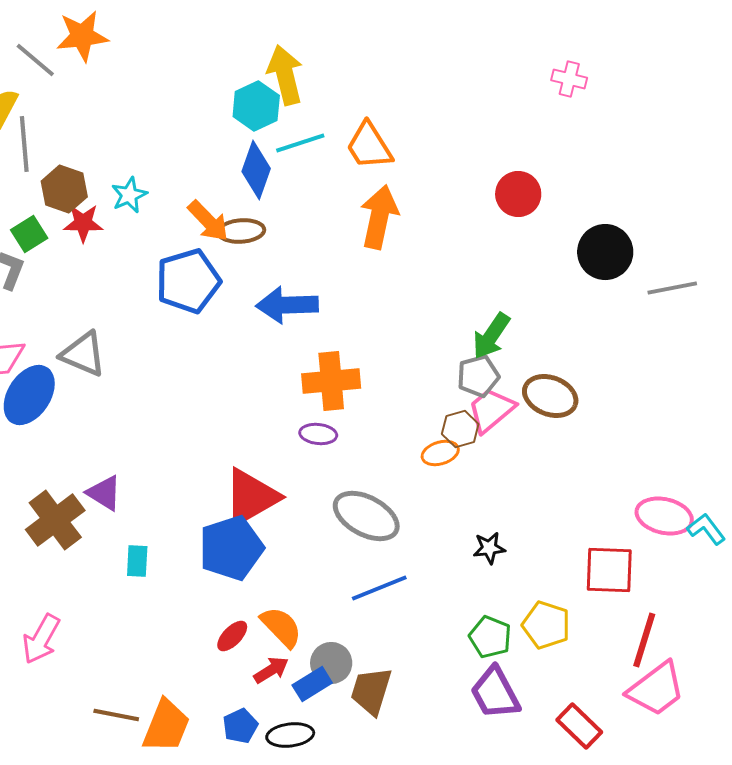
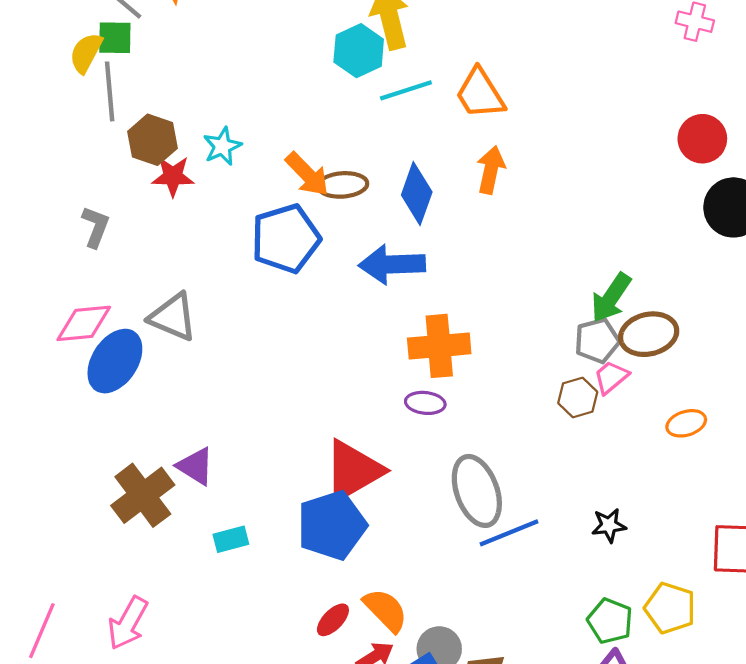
blue diamond: (256, 170) -> (417, 193), moved
red circle: (518, 194) -> (702, 139), moved
orange arrow: (379, 217) -> (491, 170), size x0.7
green square: (29, 234) -> (115, 38), moved, turned 33
brown ellipse: (550, 396) -> (649, 334), moved, turned -34
pink trapezoid: (491, 410) -> (611, 377), size x0.7
orange ellipse: (440, 453) -> (686, 423), moved
gray ellipse: (366, 516) -> (477, 491), turned 42
cyan rectangle: (137, 561) -> (231, 539), turned 72
blue line: (379, 588) -> (509, 533), moved

